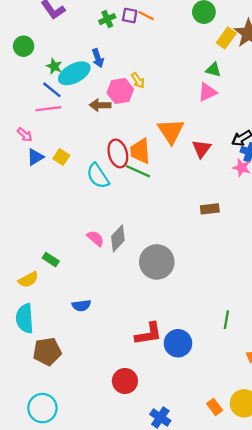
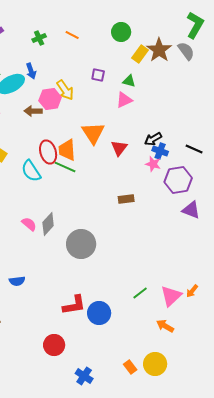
purple square: (130, 16) -> (98, 75), moved
yellow arrow: (138, 80) -> (65, 90), size x1.5
green line: (226, 320) -> (140, 293), turned 42

